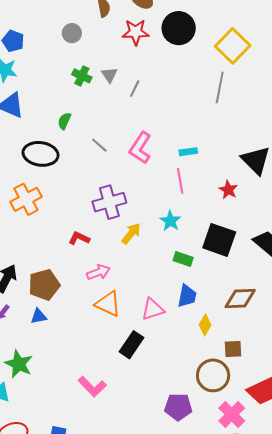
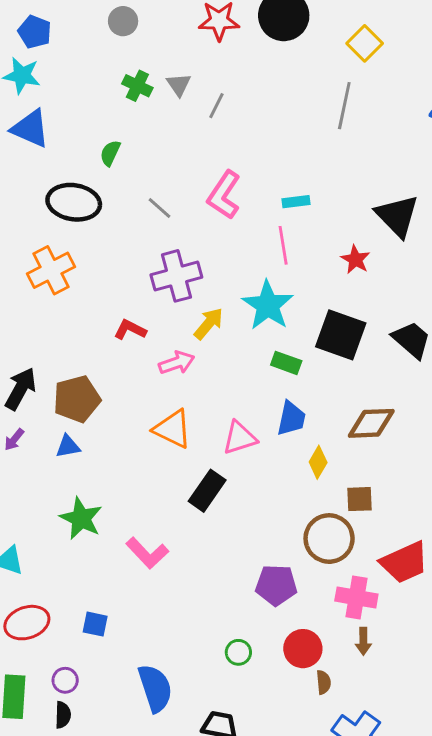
yellow square: (233, 46) -> (365, 43), size x0.7
gray line: (99, 145) -> (160, 208), moved
cyan star: (170, 221) -> (268, 305), size x1.6
pink arrow: (98, 272) -> (177, 363), moved
green star: (19, 364) -> (81, 518), moved
pink cross: (232, 414) -> (356, 598), turned -36

